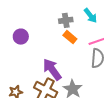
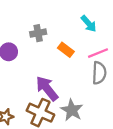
gray cross: (66, 20) -> (38, 33), moved

